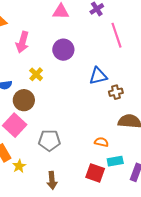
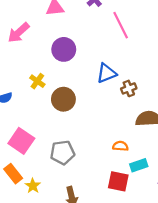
pink arrow: (22, 42) -> (19, 33), moved, turned 40
brown circle: (24, 100) -> (63, 99), moved

